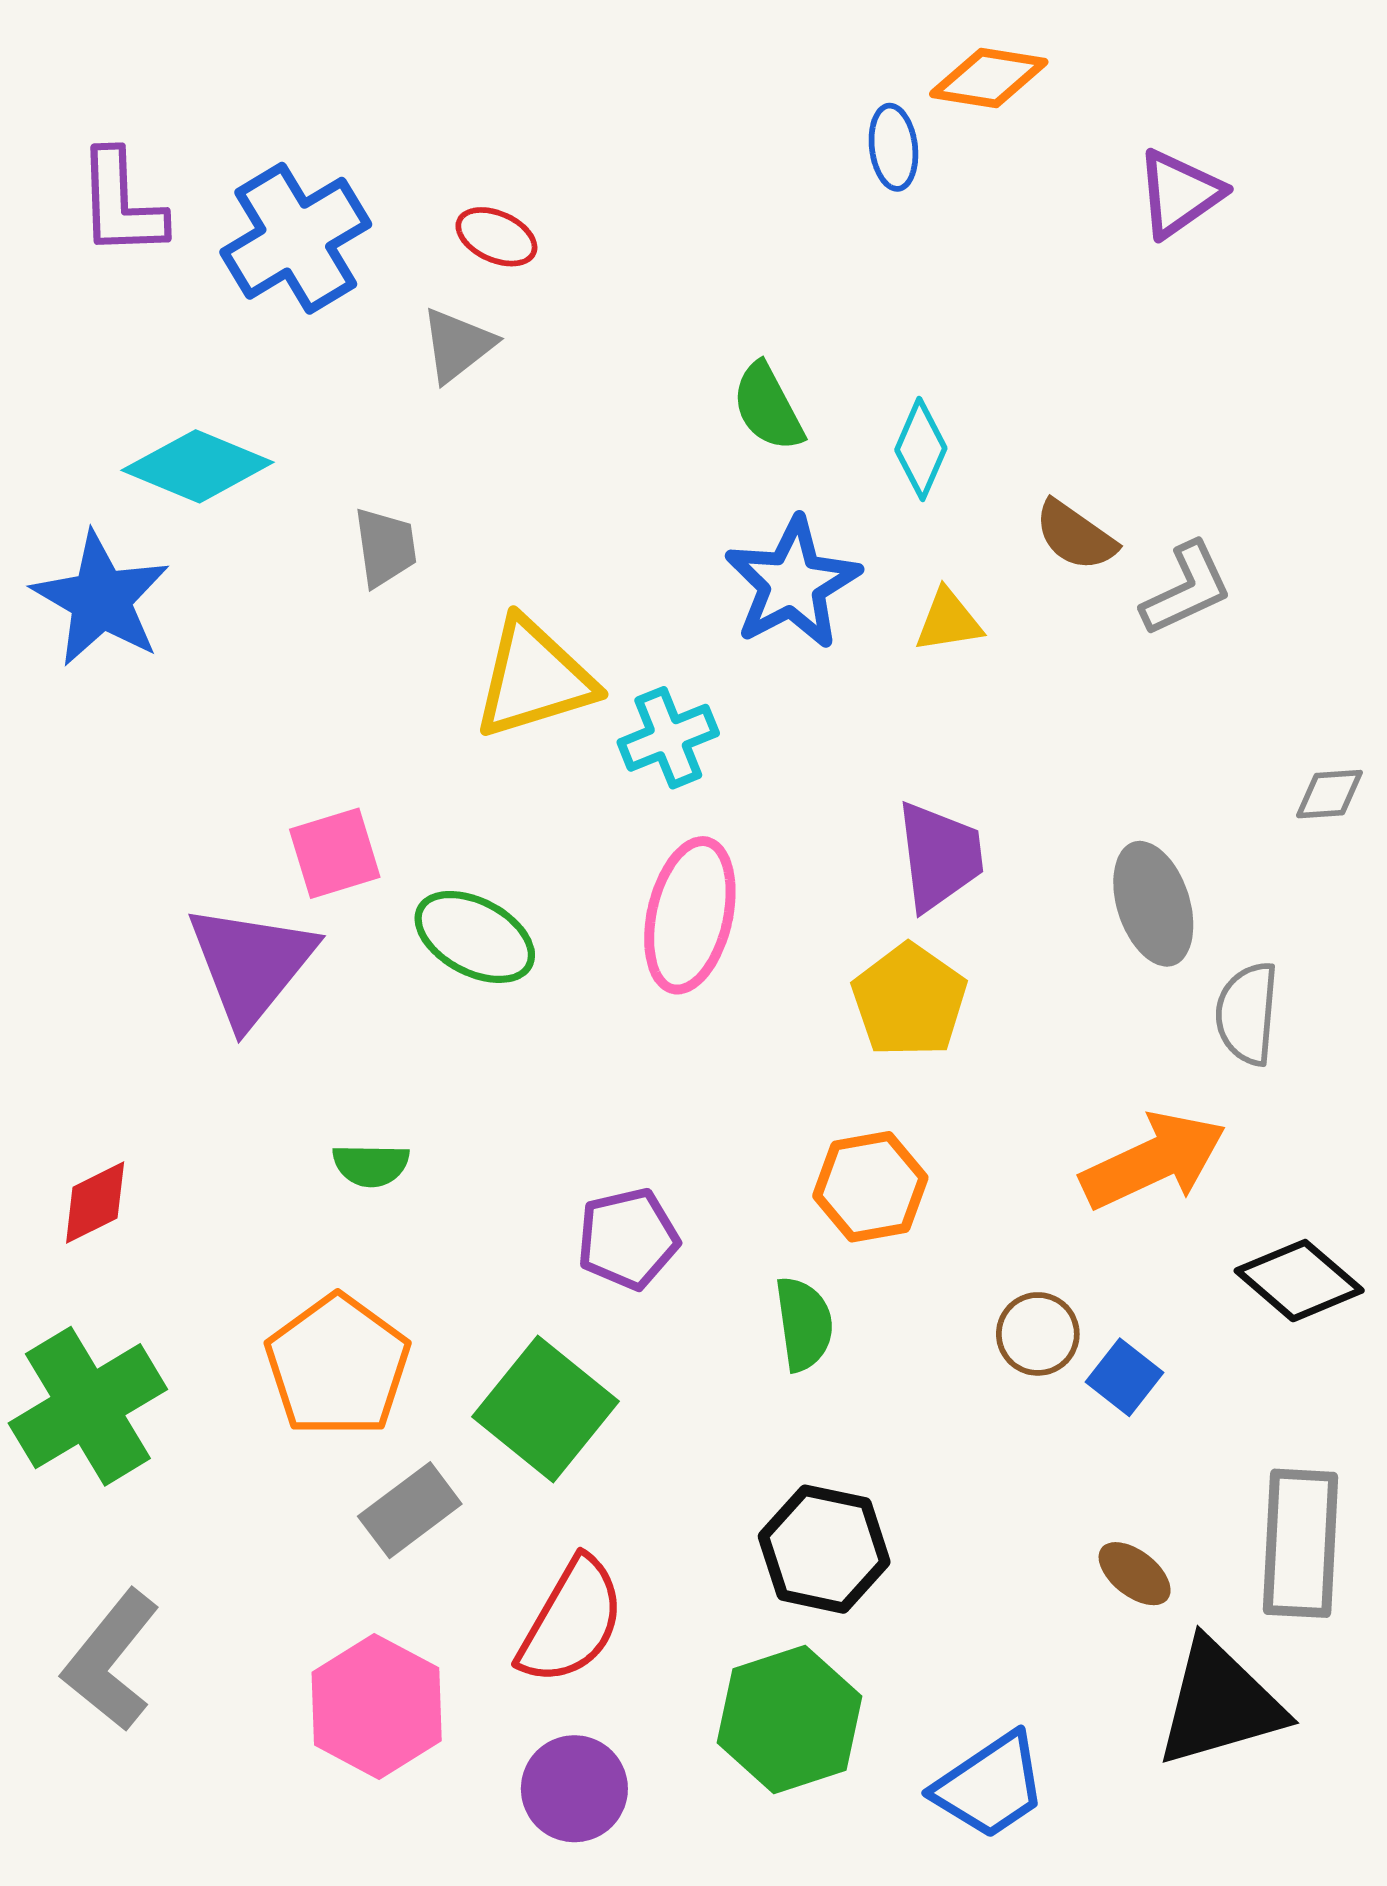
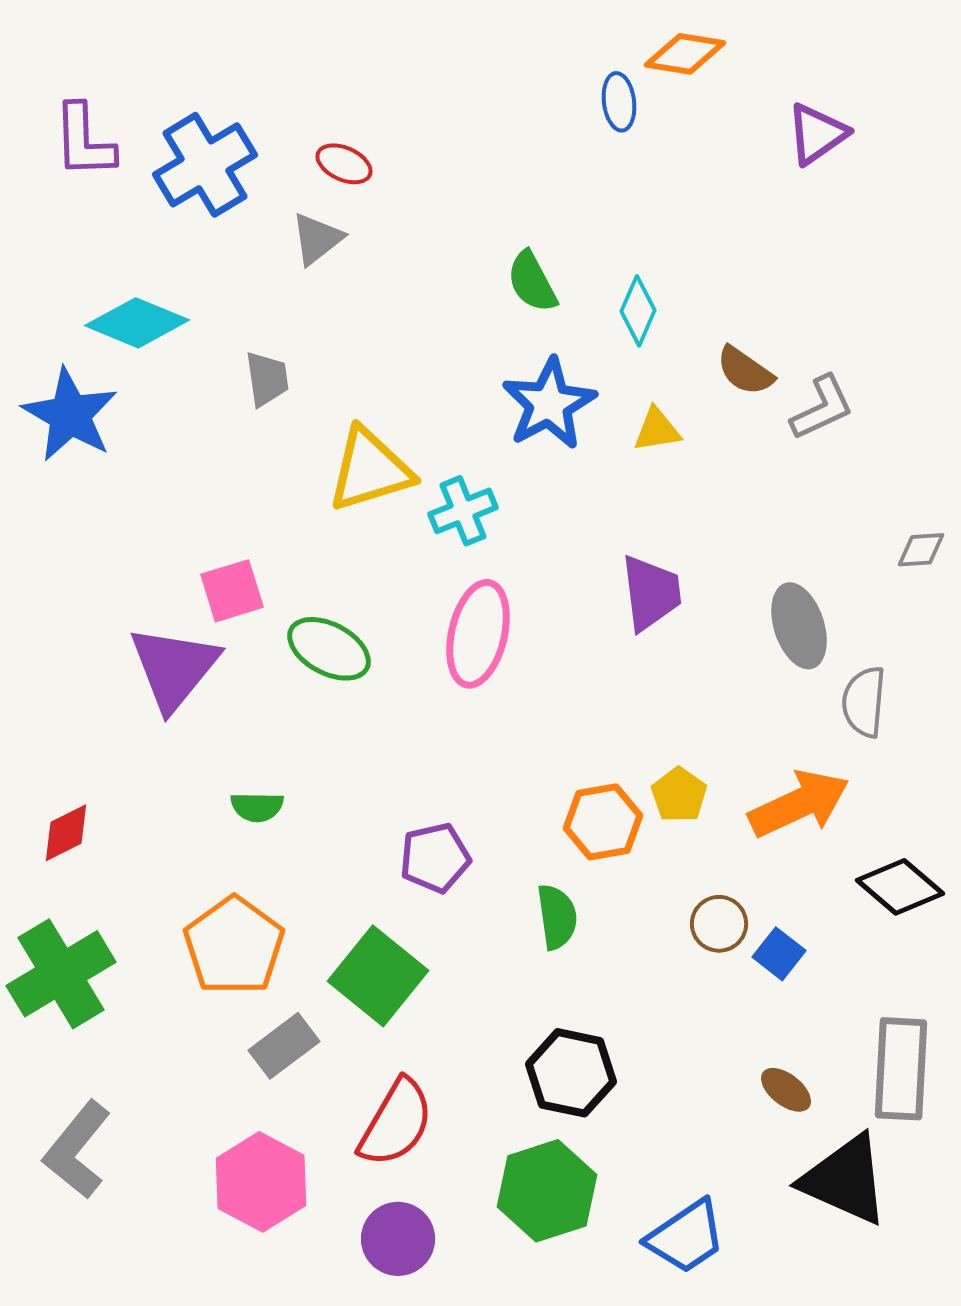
yellow pentagon: (909, 1000) -> (679, 795), moved, size x0.7
black triangle: (1220, 1704) -> (845, 1180), turned 40

